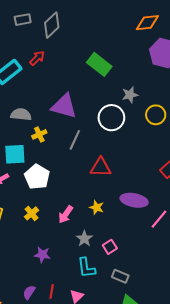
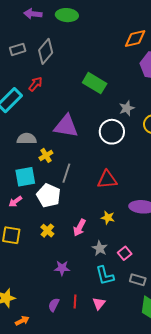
gray line: (75, 140) -> (66, 173), moved

